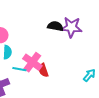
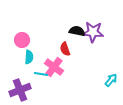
red semicircle: (43, 70) -> (65, 49), moved

